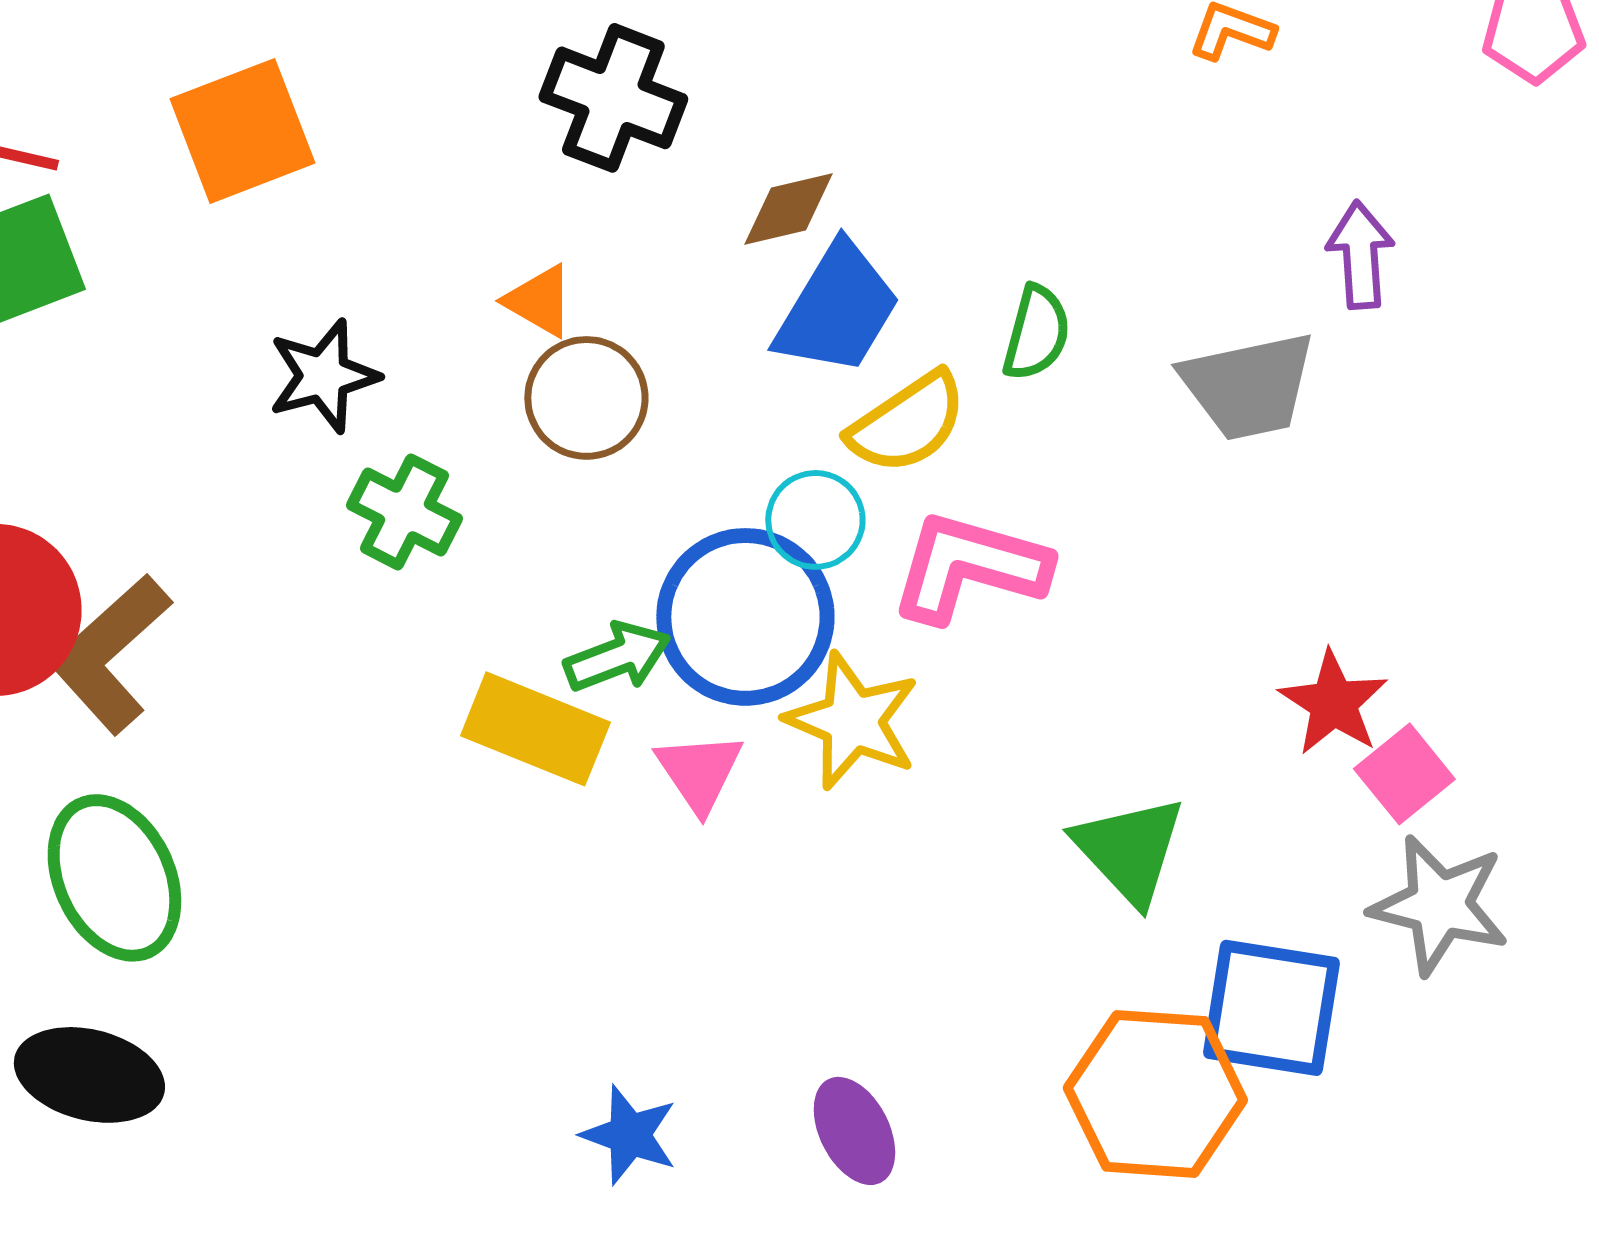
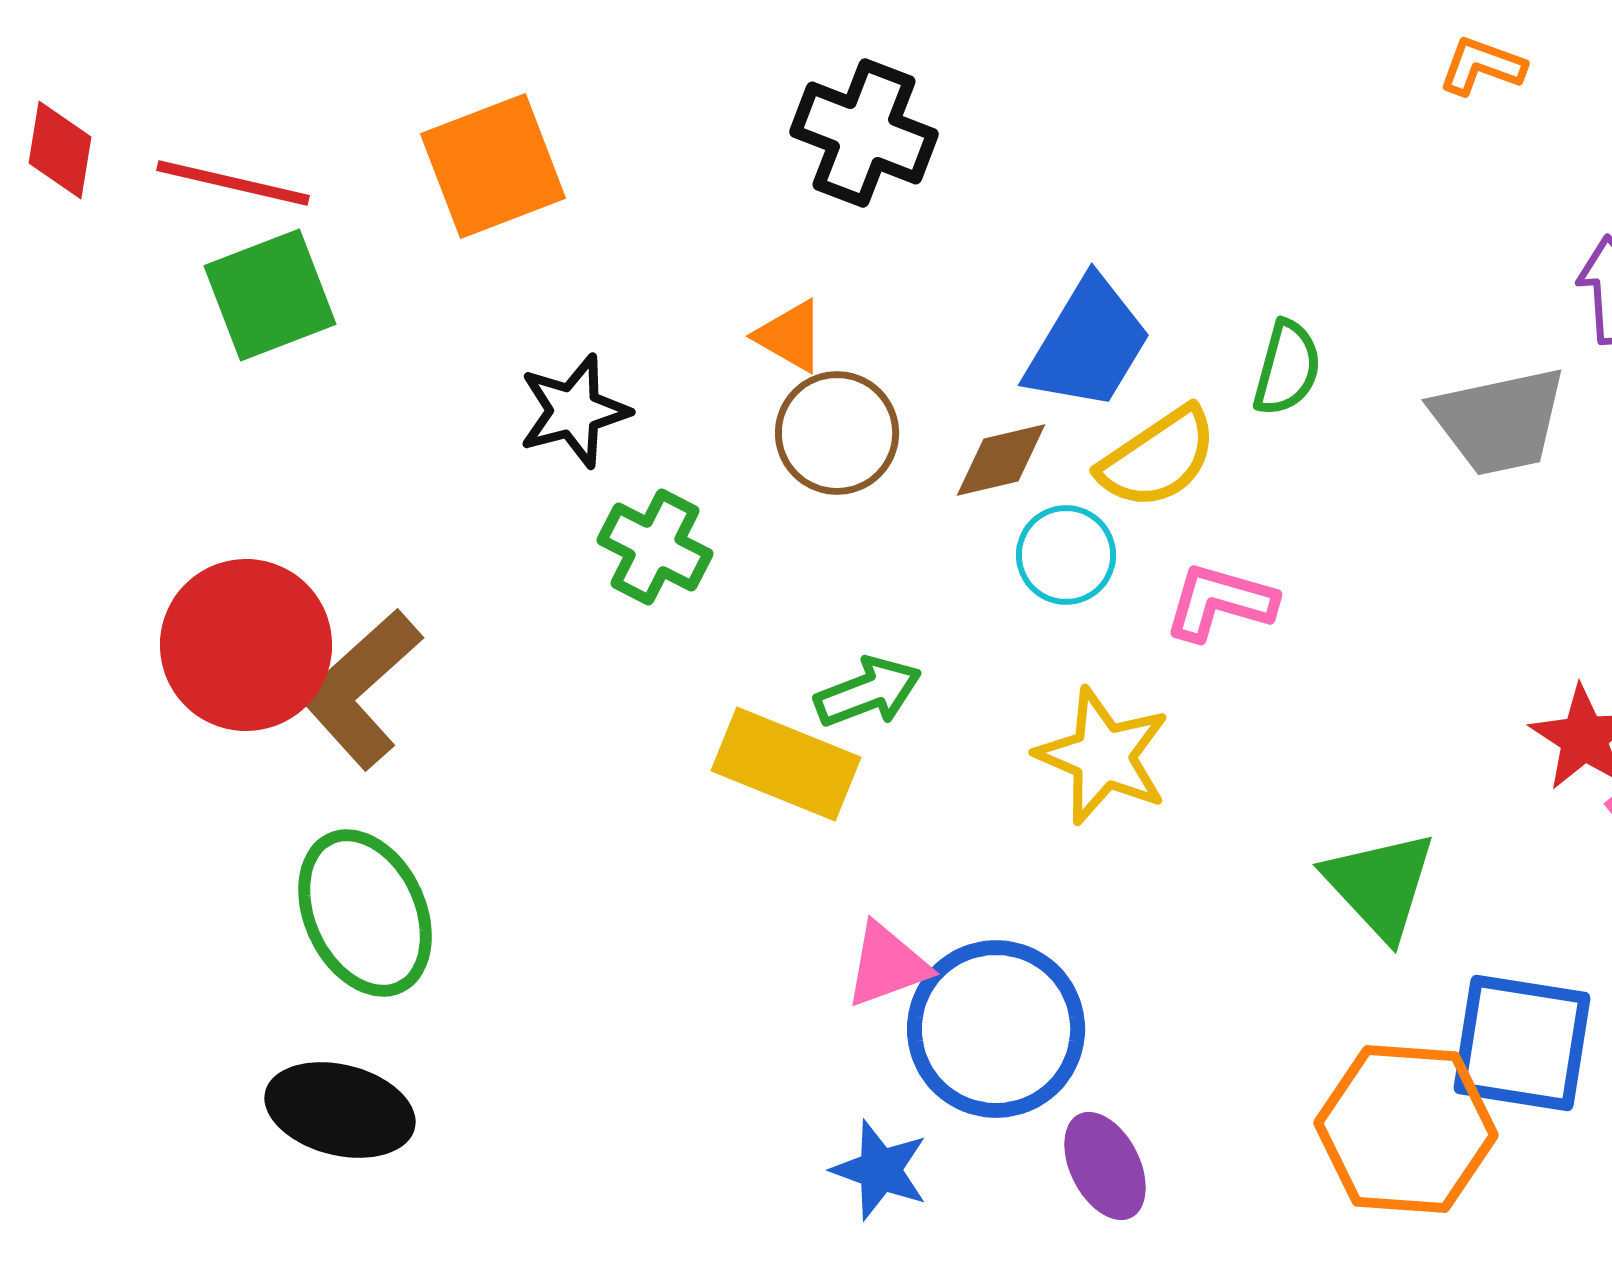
brown diamond: (788, 209) -> (1001, 460), moved
pink L-shape: (969, 567) -> (1220, 602), size x0.7
blue circle: (745, 617) -> (996, 1029), moved
pink triangle: (699, 772) -> (887, 965), moved, turned 44

